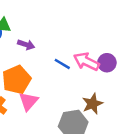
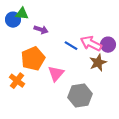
pink triangle: (29, 101) -> (56, 74), moved
brown star: (92, 104) -> (98, 63), moved

